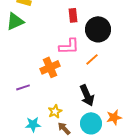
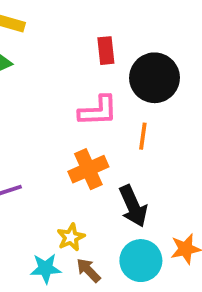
orange line: (92, 59) -> (143, 136), turned -40
orange cross: (50, 67) -> (88, 169), moved
cyan star: (33, 124) -> (46, 268), moved

